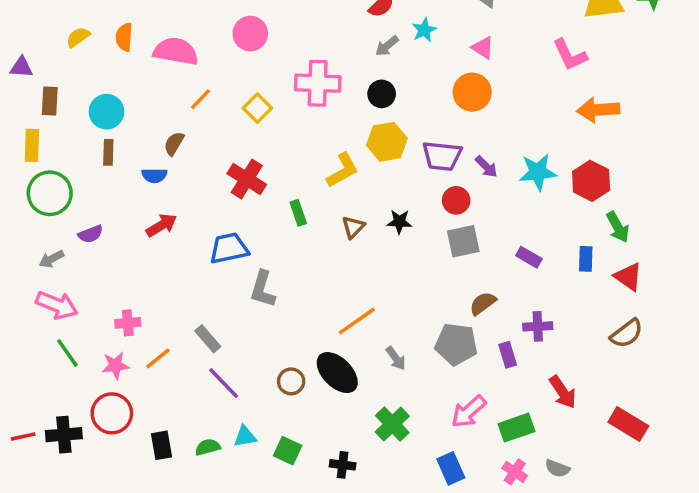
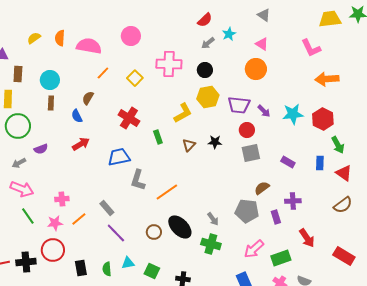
blue semicircle: (154, 176) -> (77, 116), turned 64
orange line: (357, 321) -> (167, 192), moved
green cross: (392, 424) -> (211, 244), moved, turned -30
green semicircle: (208, 447) -> (107, 269), turned -80

